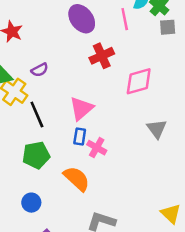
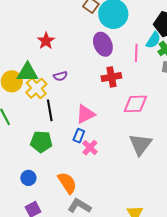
gray triangle: (157, 129) -> (140, 144), size x1.4
orange semicircle: (77, 179) -> (67, 183), moved

